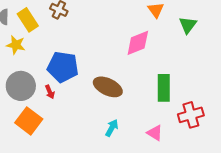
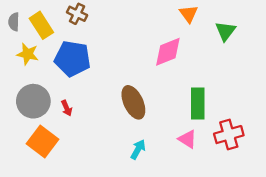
blue pentagon: (63, 67) -> (72, 59), moved
brown ellipse: (108, 87) -> (133, 102), turned 40
pink triangle: (155, 133) -> (187, 139), moved

